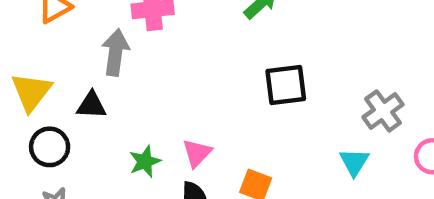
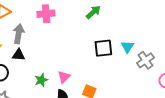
gray arrow: (115, 52) -> (19, 34), moved
cyan triangle: (354, 162) -> (127, 47), moved

